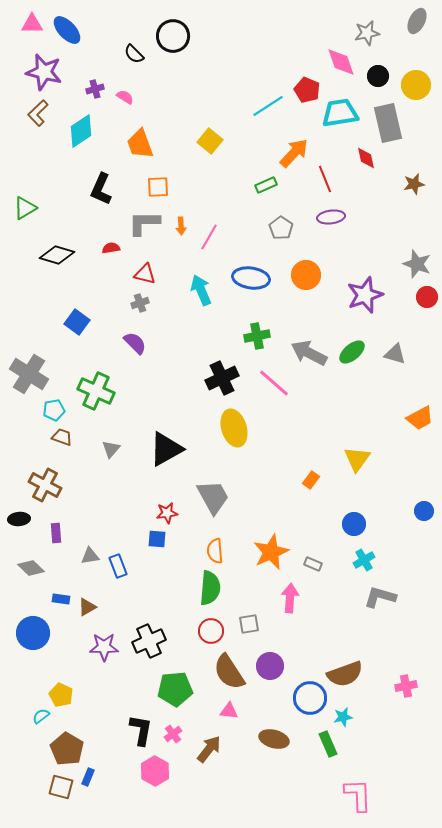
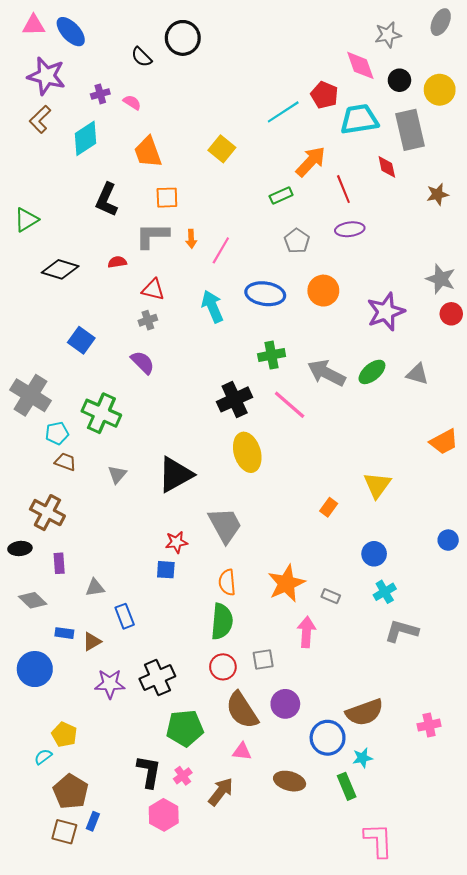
blue rectangle: (118, 566) -> (125, 616), moved

